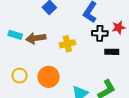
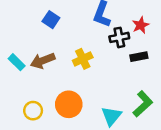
cyan rectangle: (15, 35) -> (17, 62), turned 40

